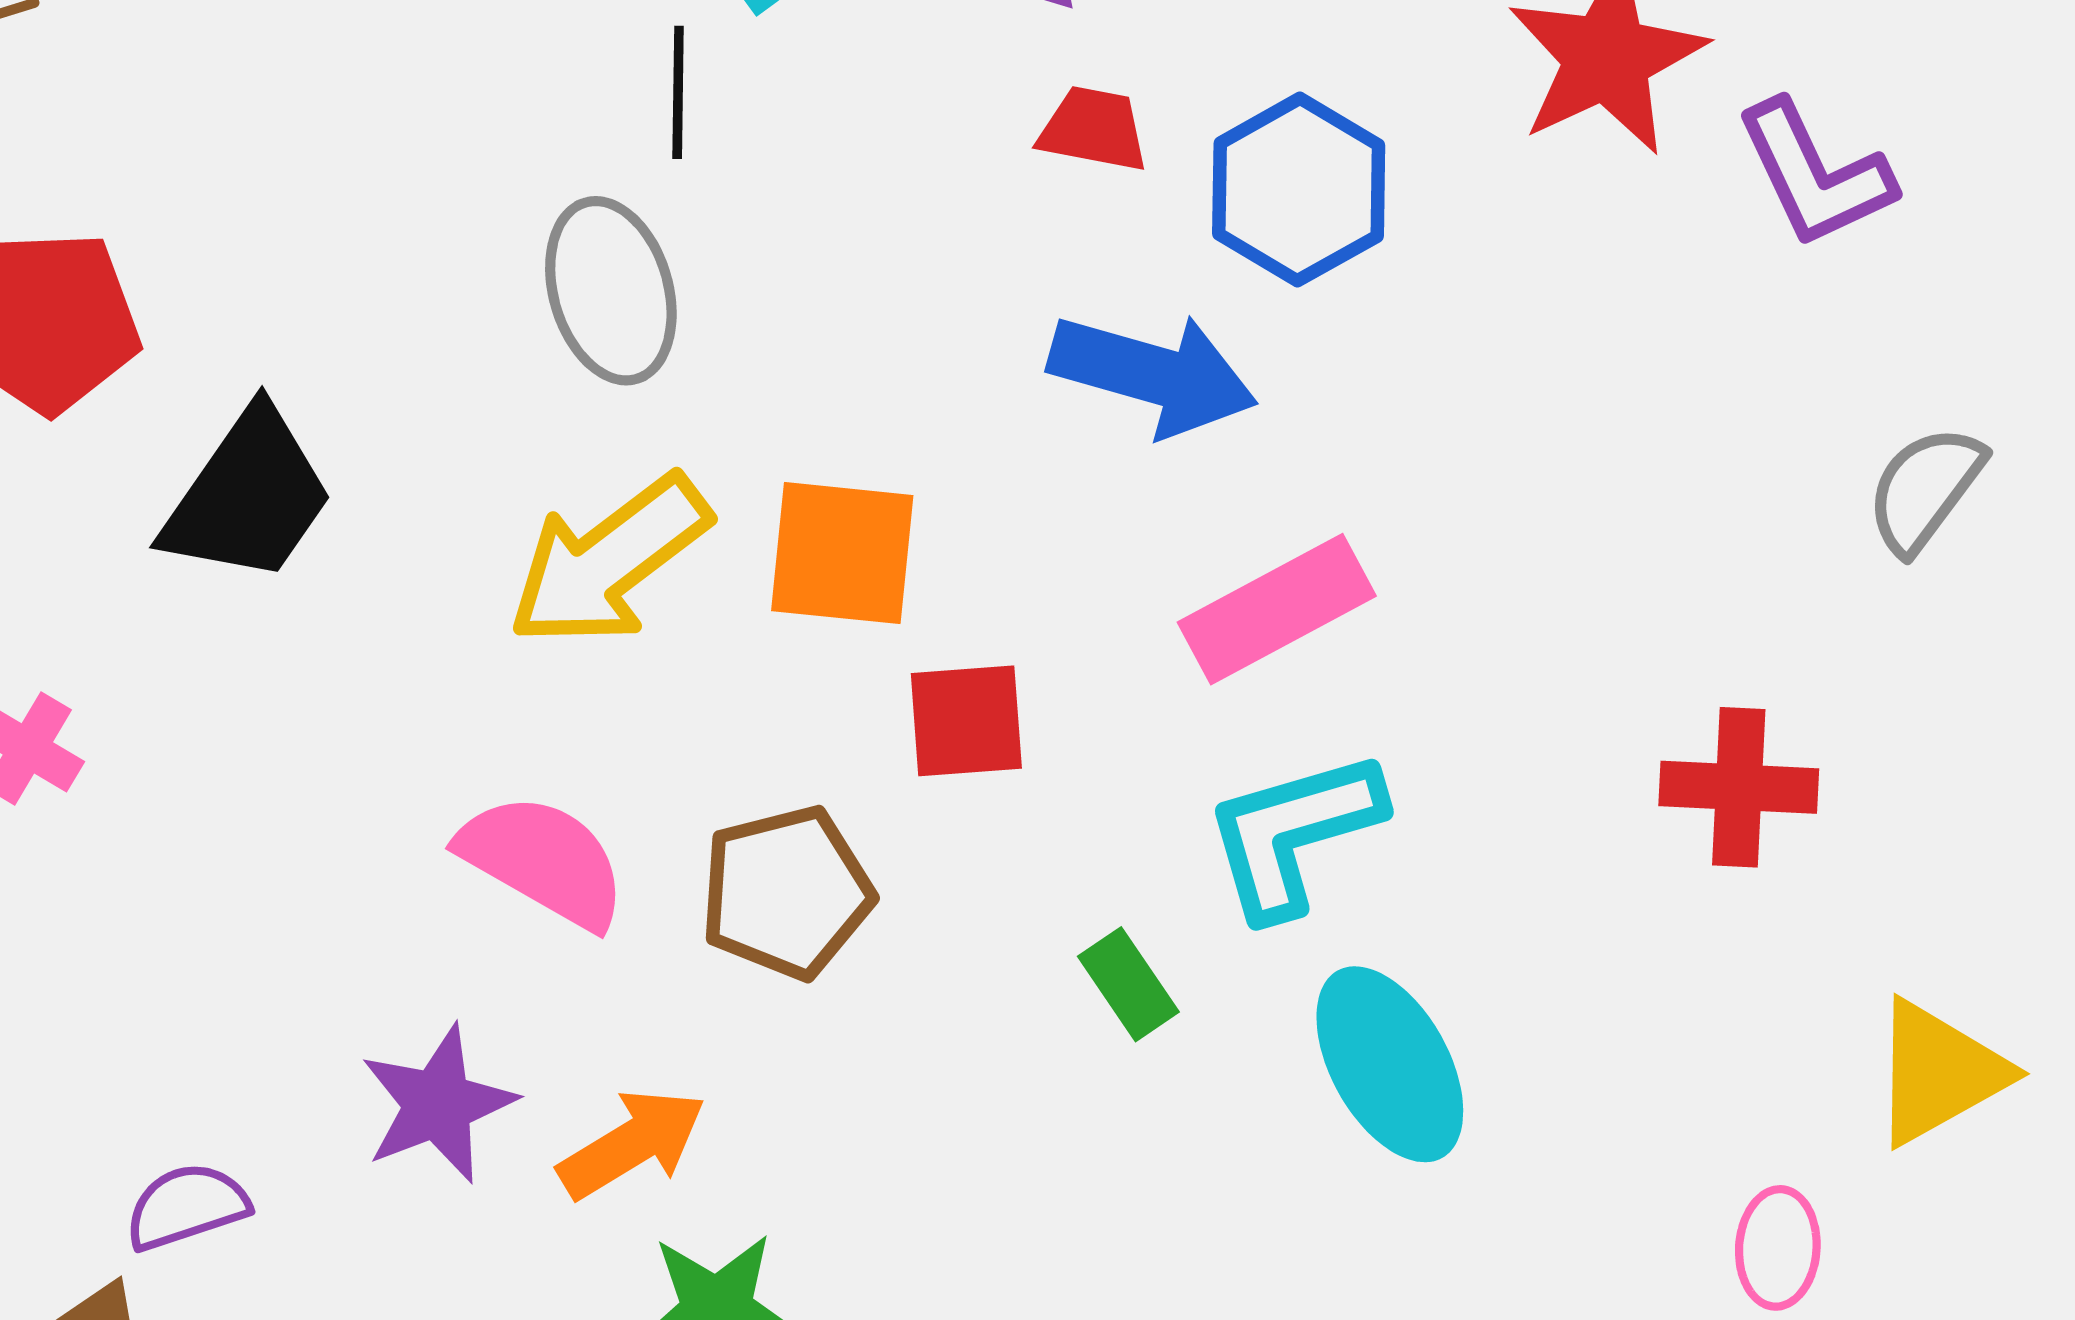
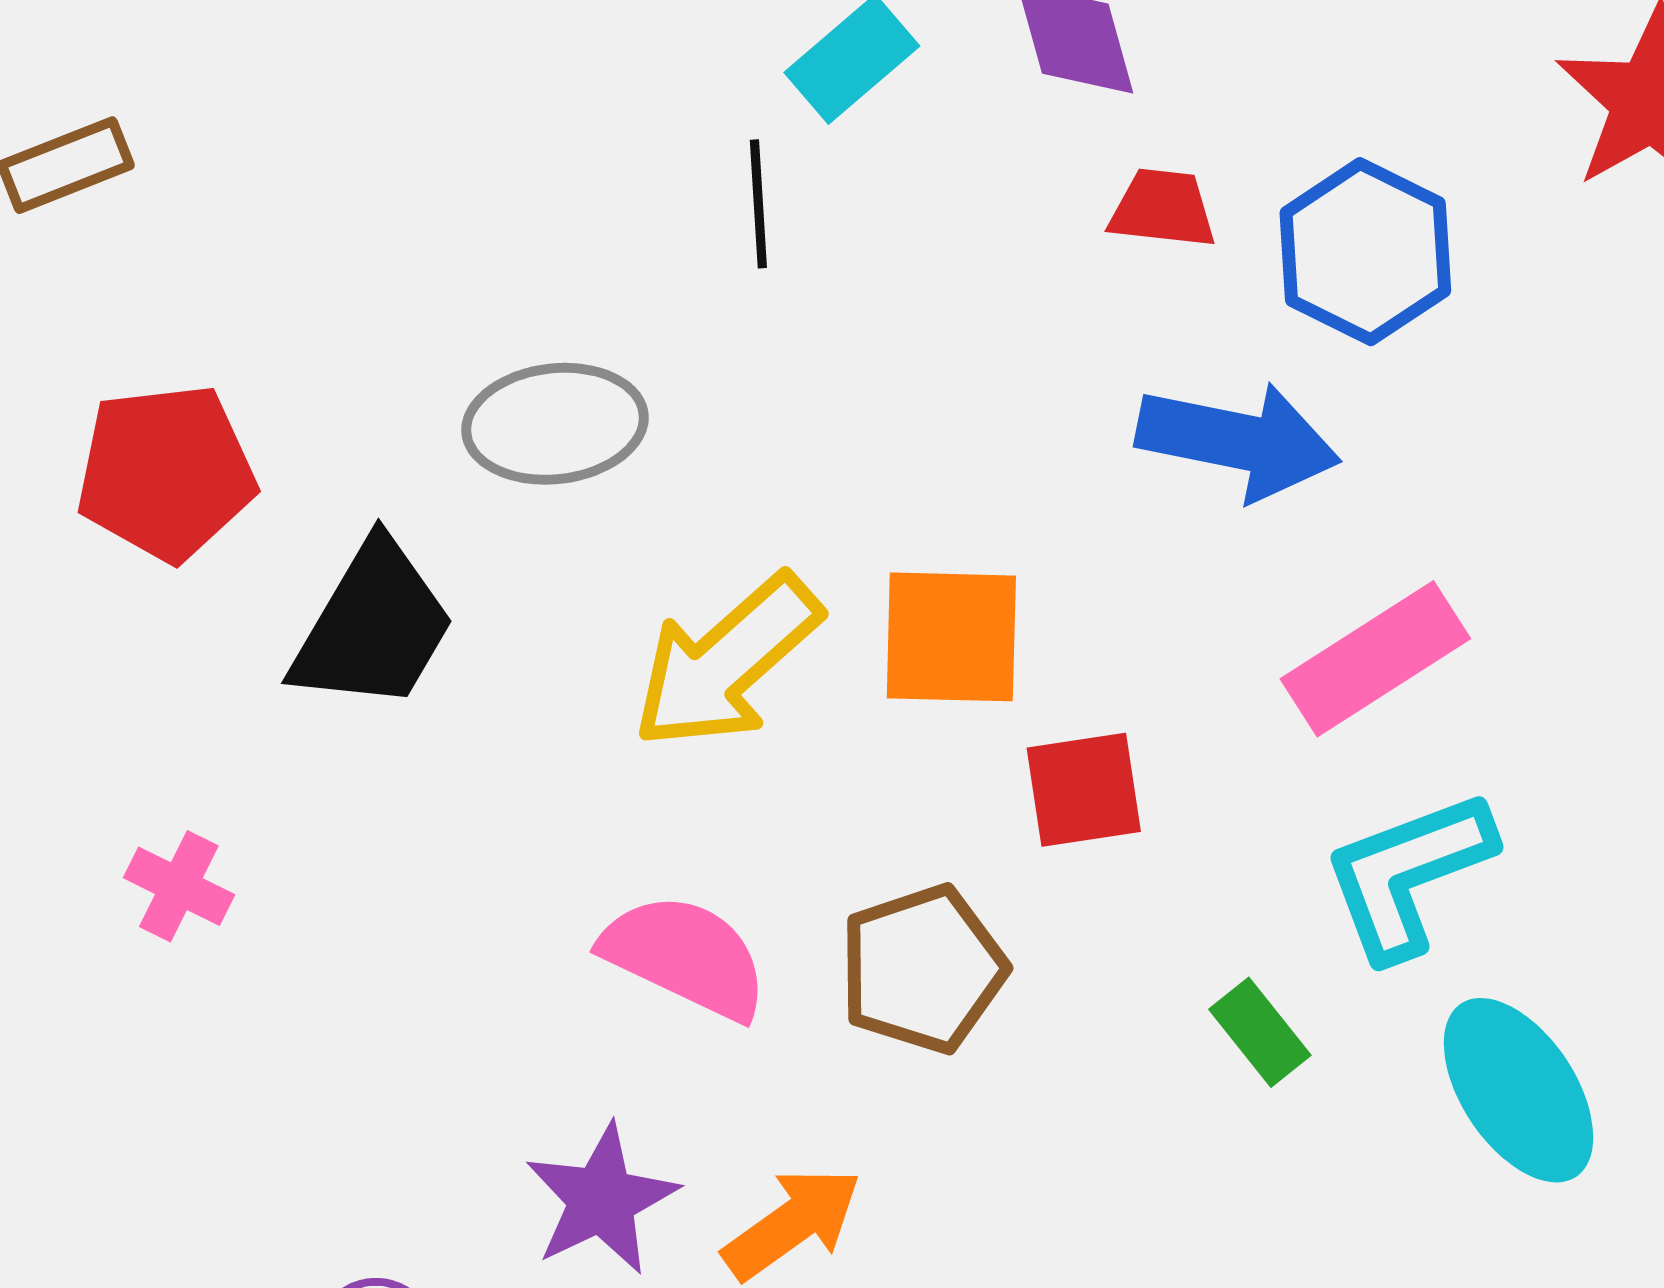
gray ellipse: (611, 291) -> (555, 424), moved, turned -76

